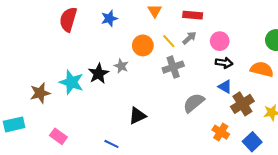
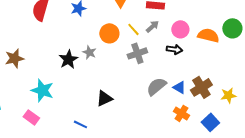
black arrow: (224, 63) -> (174, 49), moved
orange semicircle: (262, 69) -> (208, 35), moved
cyan star: (71, 82) -> (42, 90), moved
blue triangle: (225, 87) -> (179, 87), moved
brown star: (40, 93) -> (14, 58), moved

